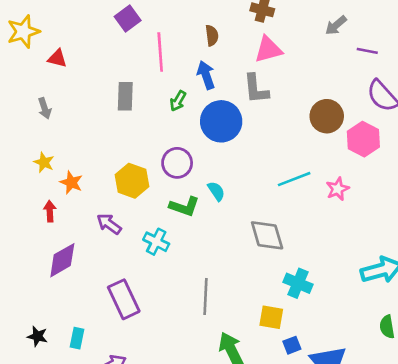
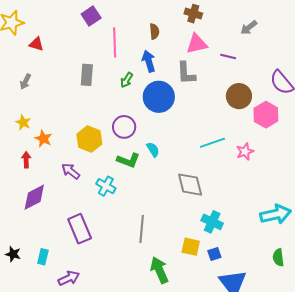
purple line: (367, 51) -> (228, 56), moved
gray arrow: (45, 108) -> (25, 82), turned 42
blue square: (292, 345) -> (214, 254), moved

